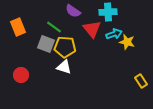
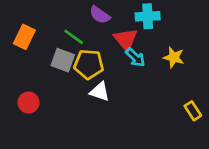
orange rectangle: (18, 27) -> (24, 37), turned 48
cyan arrow: (114, 34) -> (135, 57), moved, turned 63
white triangle: (64, 67) -> (100, 92), moved

